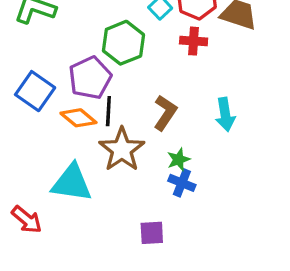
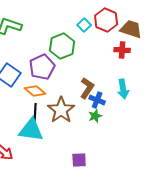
red cross: (194, 41) -> (122, 50), moved
black line: (108, 111) -> (35, 112), moved
blue cross: (182, 183) -> (97, 100), moved

